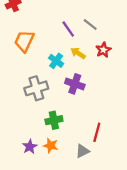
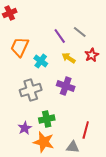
cyan cross: (56, 61) -> (41, 61), moved
orange star: (51, 146) -> (44, 142), size x1.5
purple star: (30, 147) -> (25, 128), moved
gray triangle: (82, 151) -> (73, 147), turned 32

